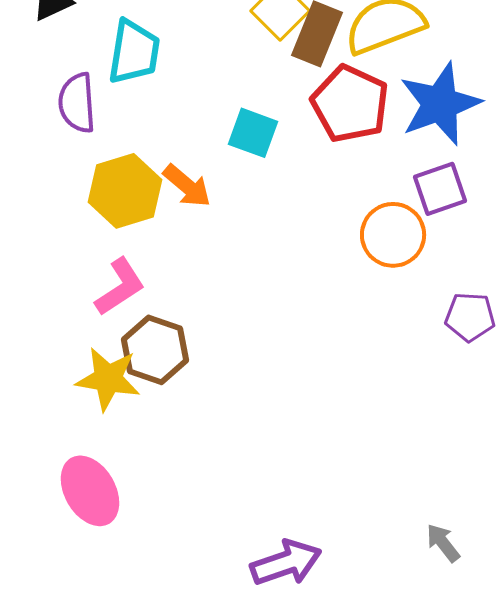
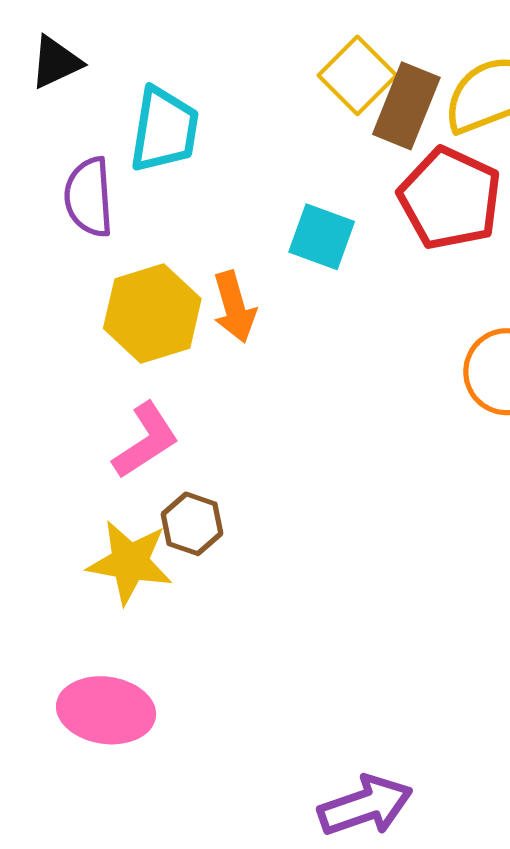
orange arrow: (187, 186) -> (234, 307), turned 34
brown hexagon: (155, 350) -> (192, 524), size x0.7
pink ellipse: (90, 491) -> (106, 710), turned -52

